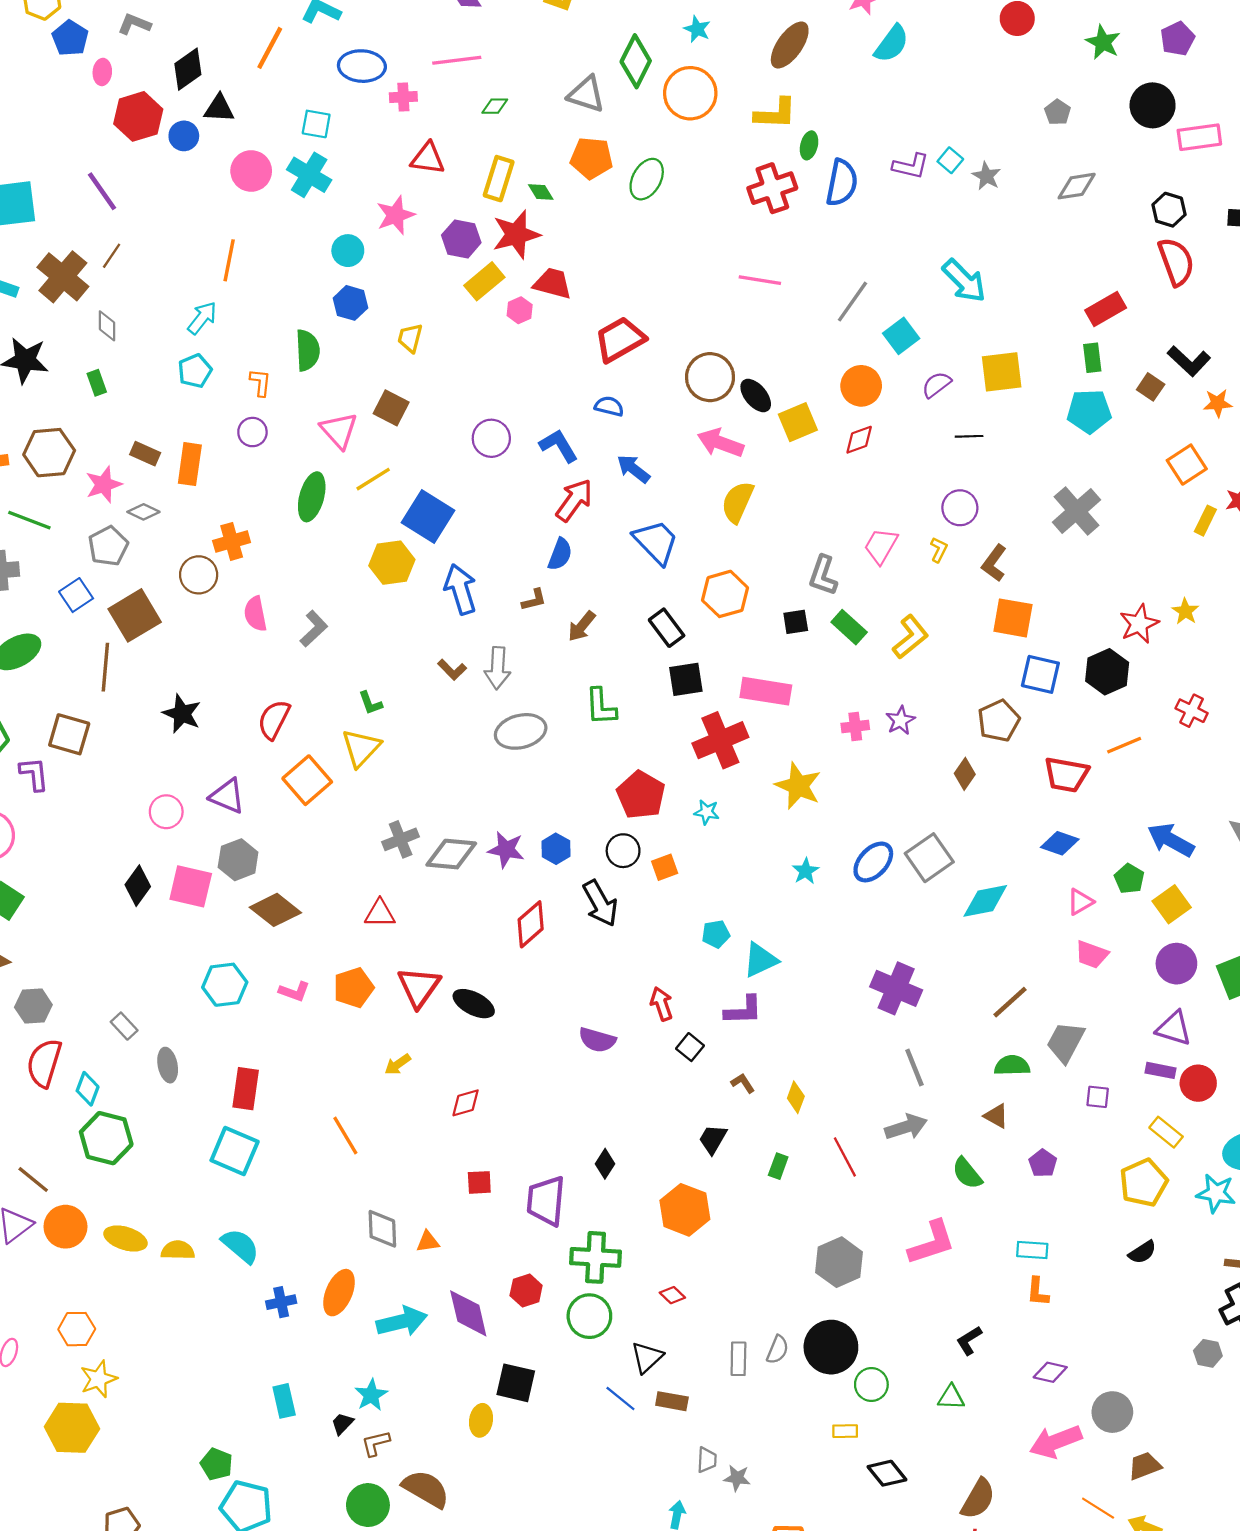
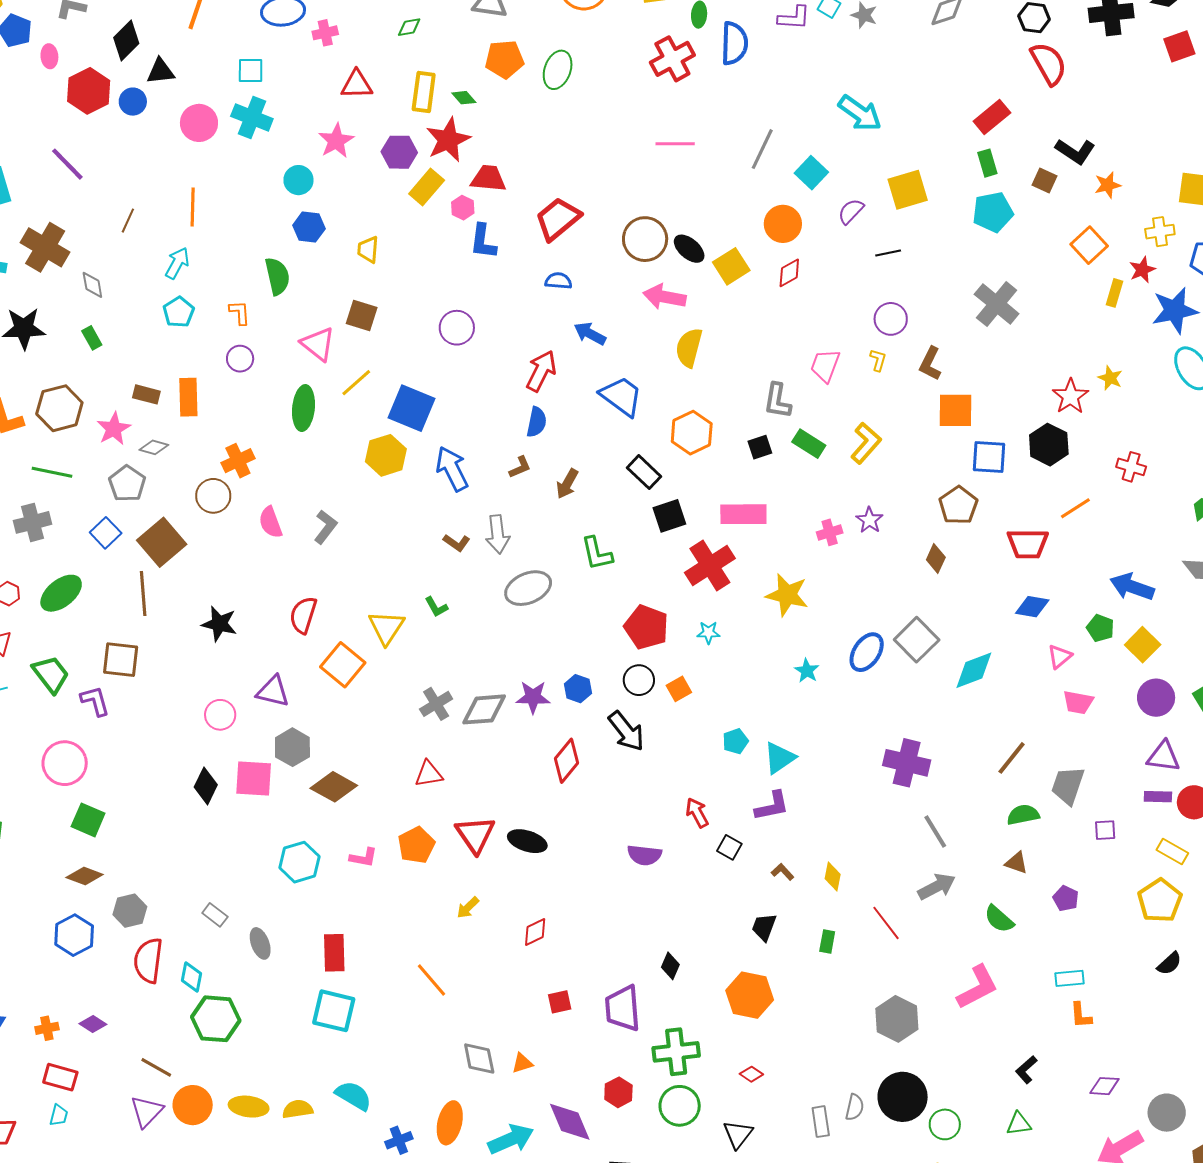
brown line: (112, 256) -> (128, 221), moved
blue L-shape: (559, 446) -> (483, 241), moved, turned -132
green L-shape: (370, 703) -> (436, 607), moved

